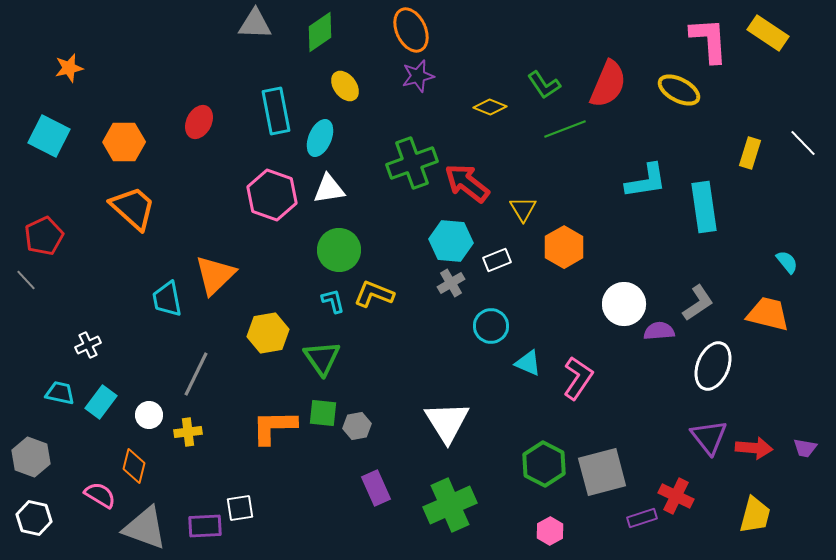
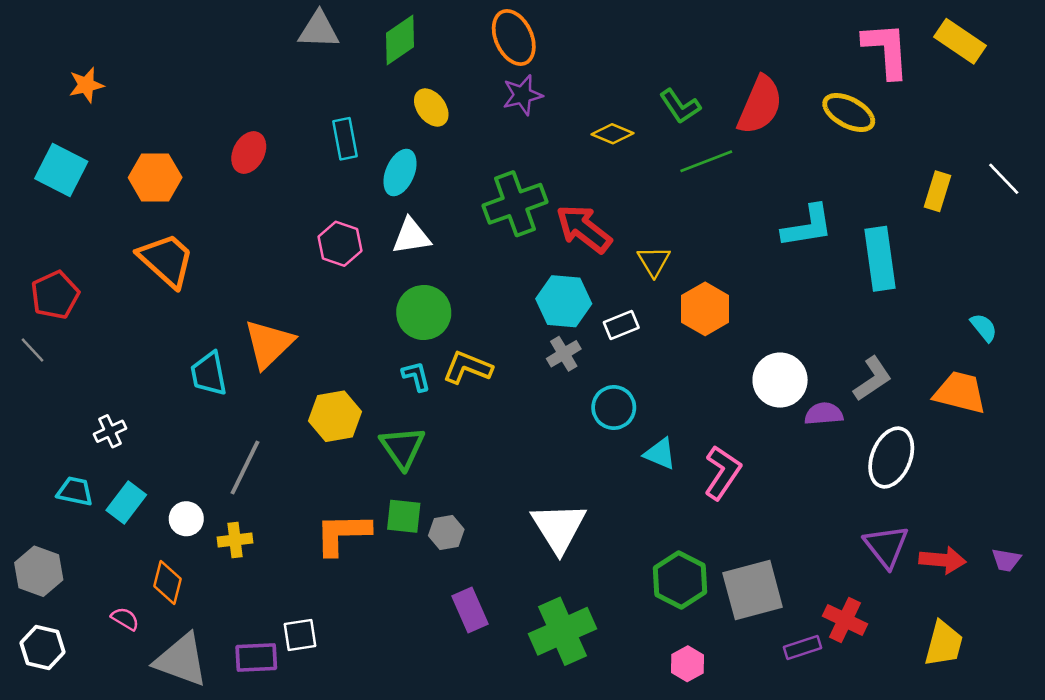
cyan rectangle: (276, 111) -> (345, 139), size x0.7
pink hexagon: (272, 195) -> (340, 244), size x0.7
pink semicircle: (100, 495) -> (125, 619), size x0.7

